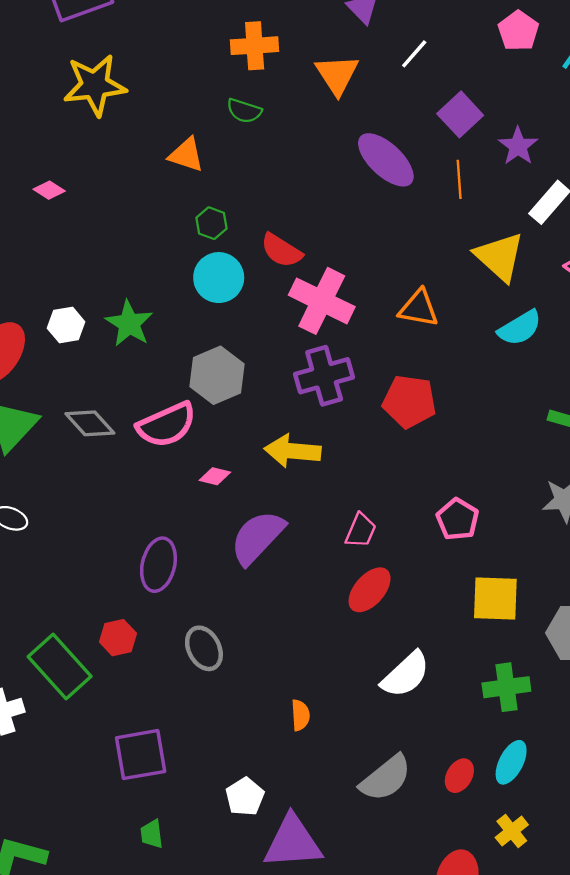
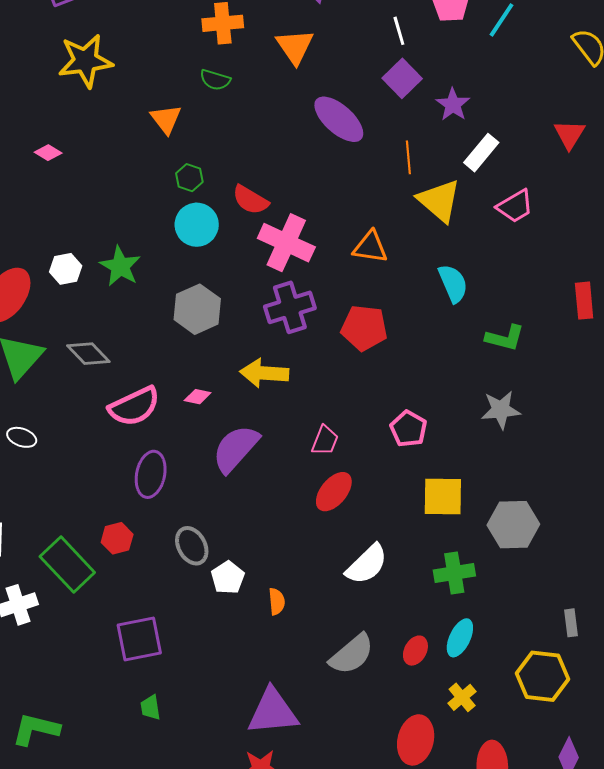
white line: (414, 54) -> (399, 31), moved, turned -56
orange triangle: (186, 155) -> (166, 119), turned 36
orange line: (459, 179) -> (408, 157), moved
cyan semicircle: (520, 328) -> (453, 283), moved, turned -81
pink semicircle: (167, 425) -> (134, 406), moved
white pentagon: (245, 797) -> (228, 578), moved

